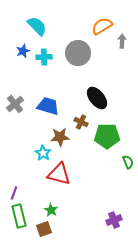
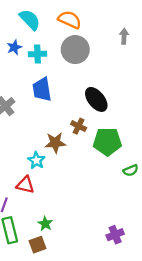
orange semicircle: (102, 26) -> (70, 20), moved, turned 55
blue trapezoid: (48, 106) -> (42, 89), moved, turned -115
green semicircle: (128, 162) -> (131, 170), turned 88
red triangle: (59, 174) -> (25, 185), moved, size x0.7

